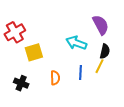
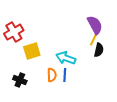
cyan arrow: (76, 43) -> (66, 58), moved
yellow line: (100, 66) -> (94, 39), moved
blue line: (80, 73) -> (65, 75), moved

